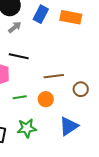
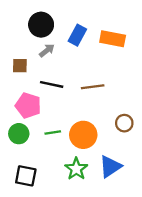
brown line: (54, 76) -> (93, 87), moved
orange circle: (46, 99) -> (83, 135), size x1.5
green star: (27, 128) -> (76, 169), moved, turned -30

